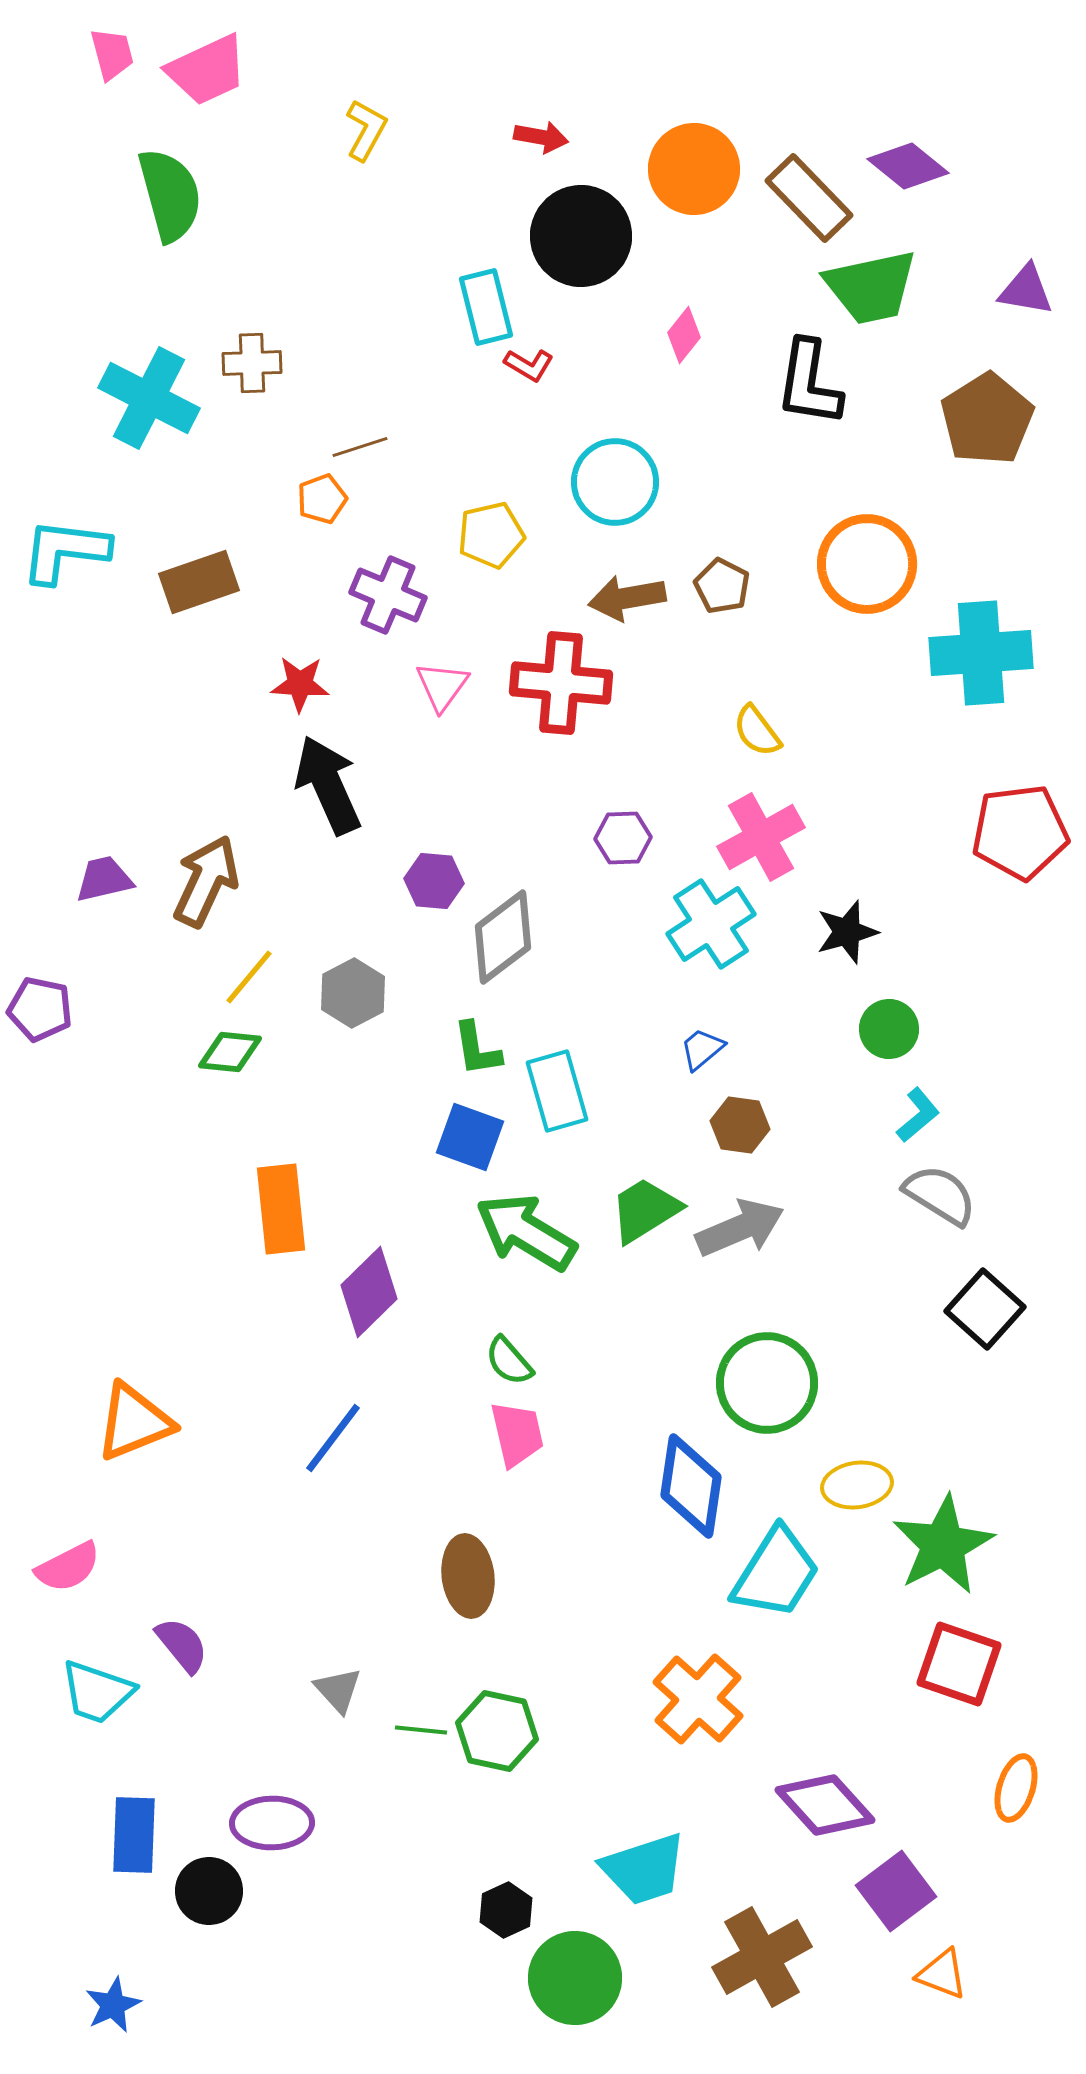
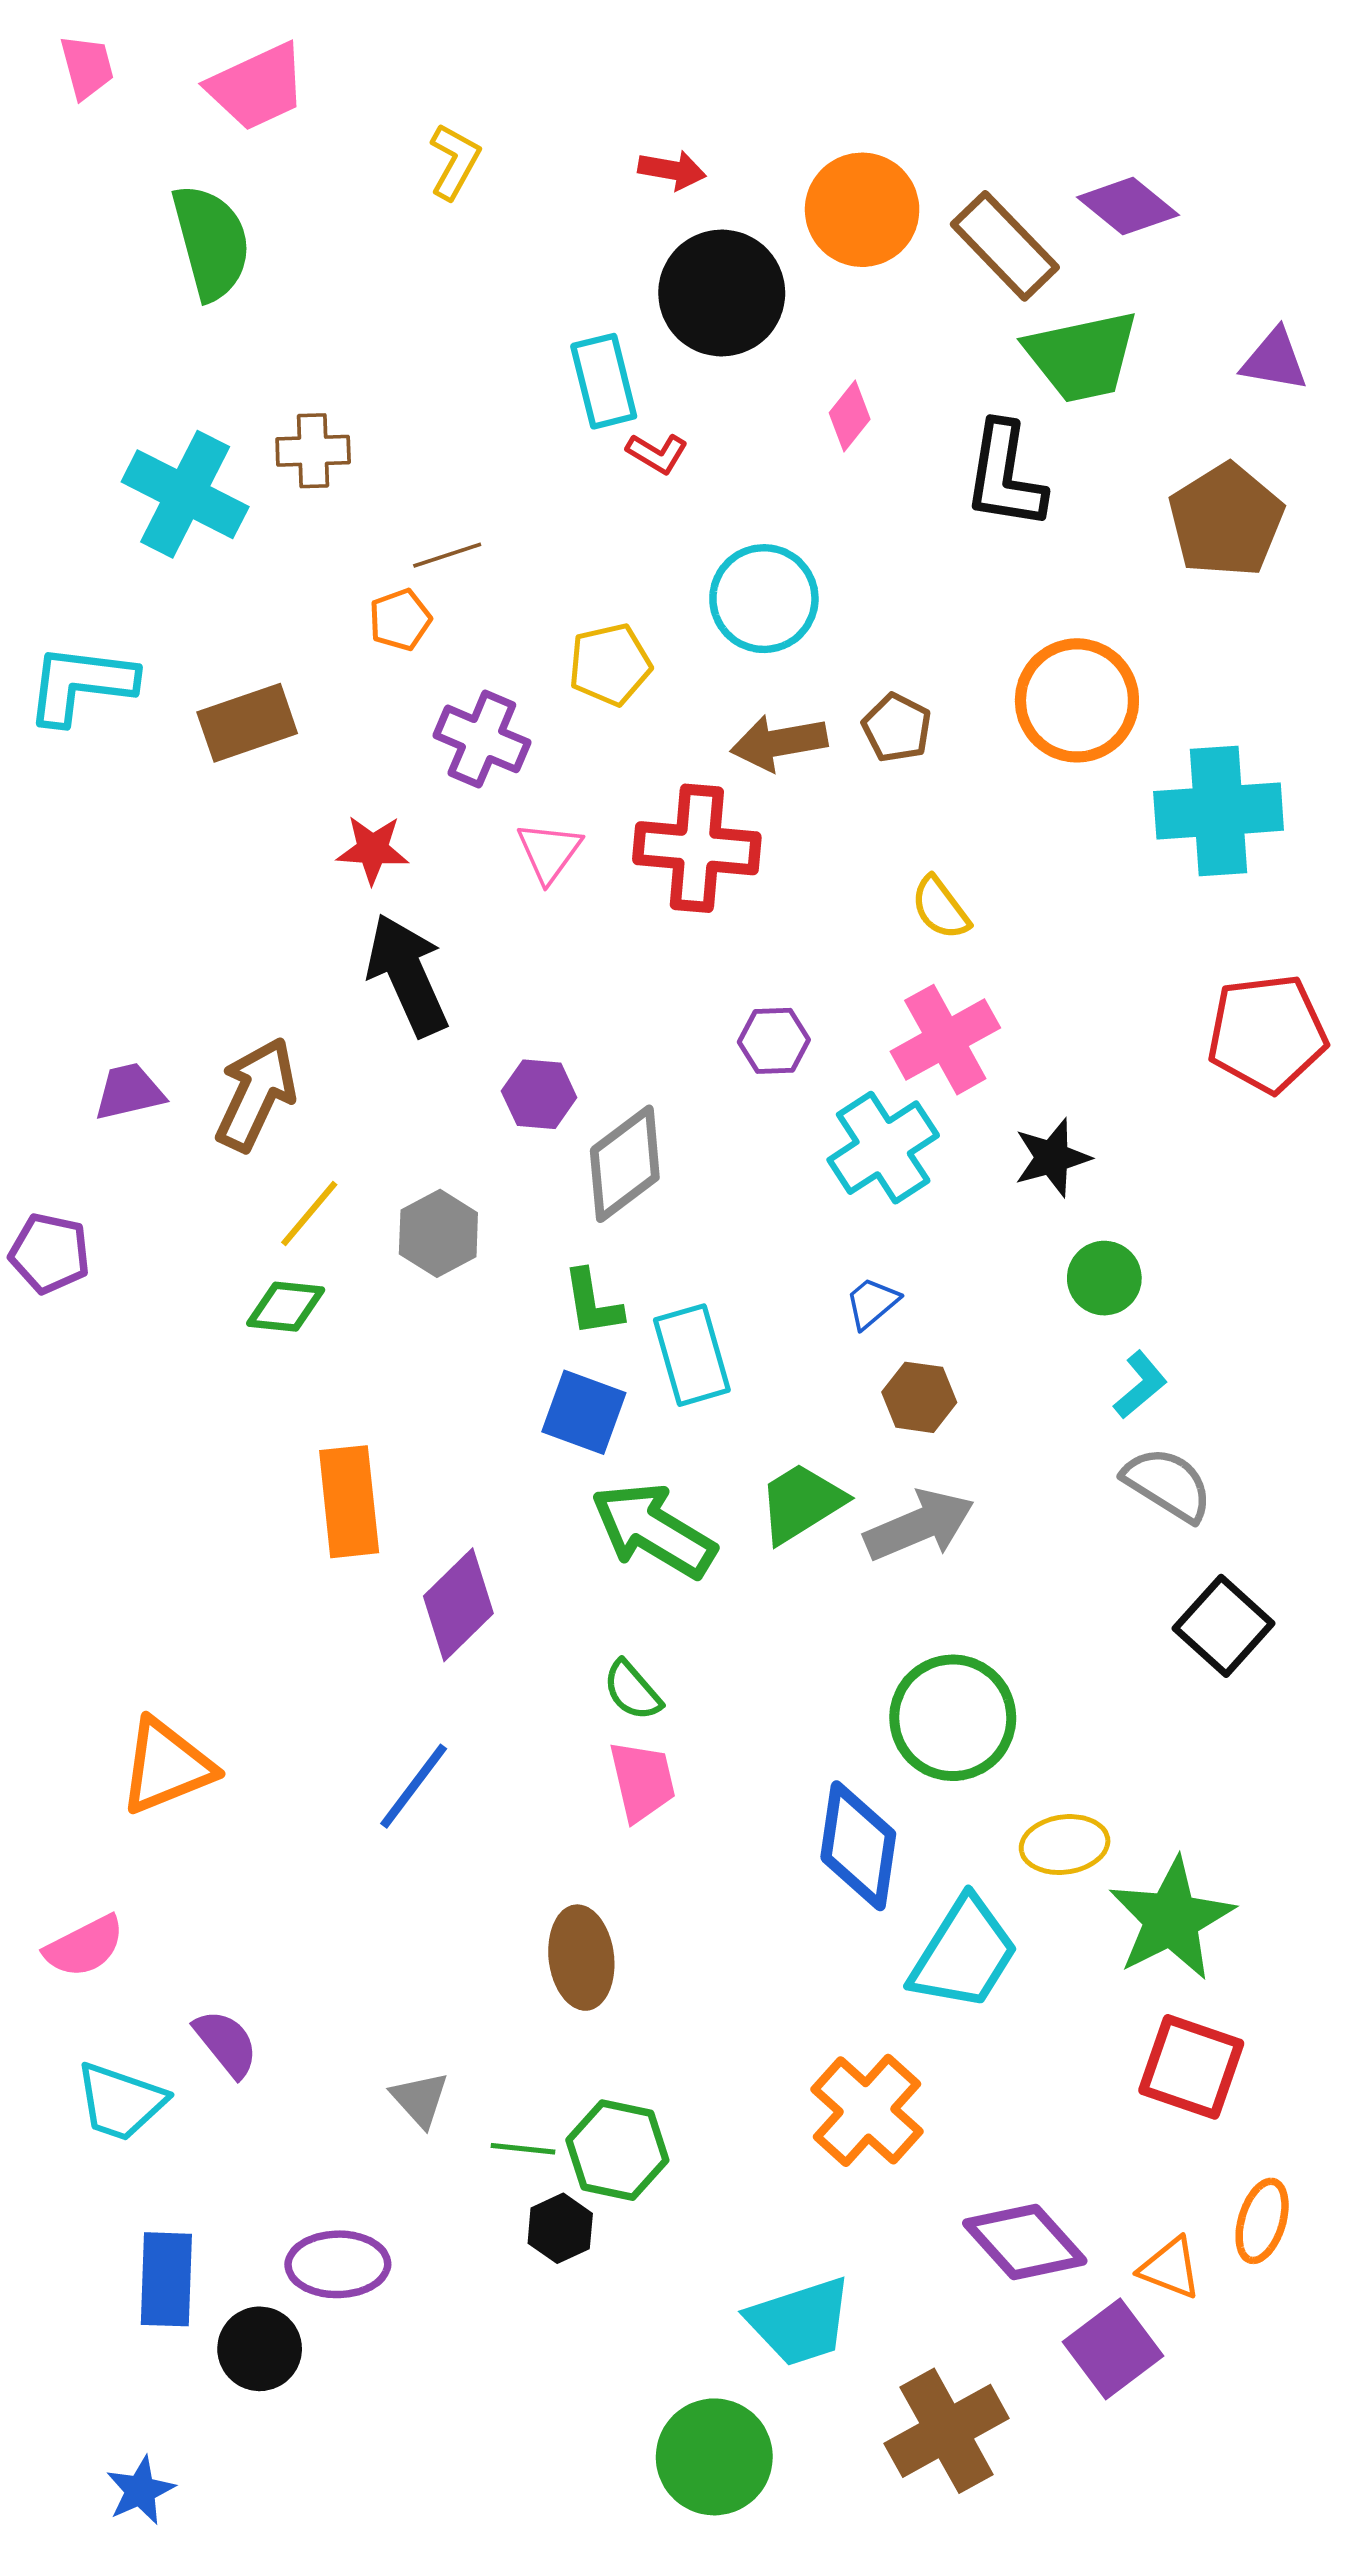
pink trapezoid: (112, 54) -> (87, 67), moved
black hexagon: (506, 1910) -> (560, 2228), moved
orange triangle: (942, 1974) -> (1170, 2268), moved

